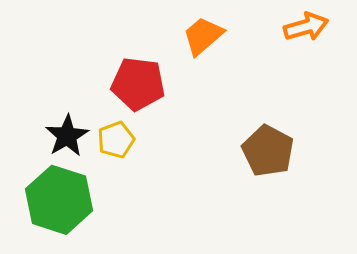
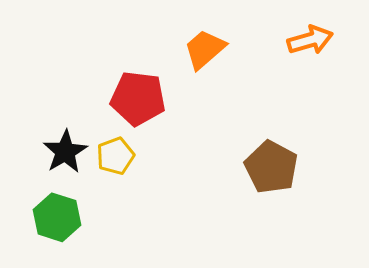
green hexagon: (59, 200) -> (57, 217), size x0.7

